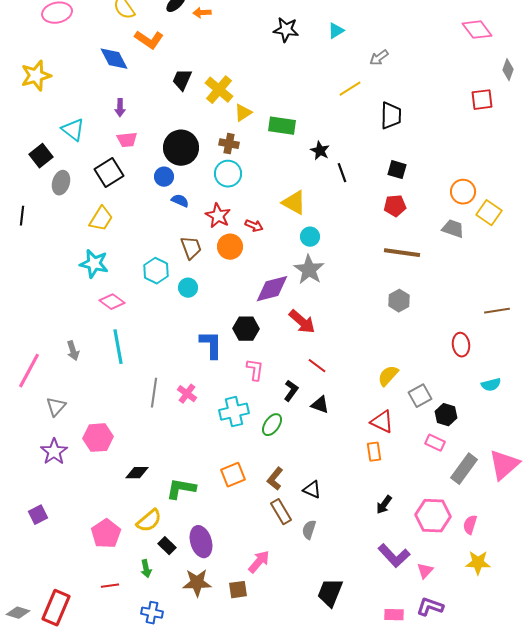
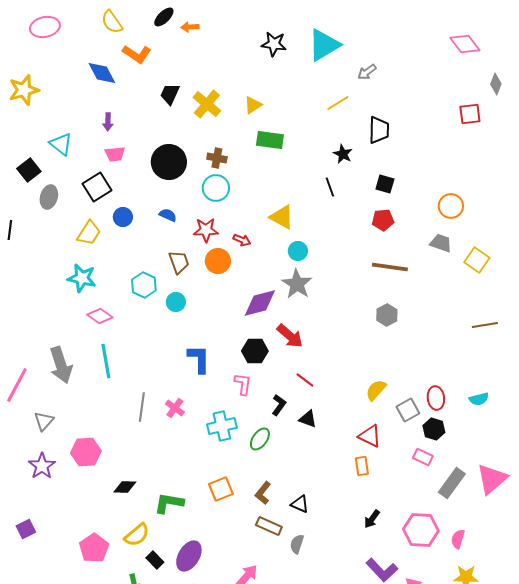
cyan triangle: (336, 31) -> (324, 45), size x2.0
yellow triangle: (243, 113) -> (253, 105), moved
black star: (320, 151) -> (343, 154), moved
blue circle: (164, 177) -> (123, 217), moved
yellow square: (489, 213) -> (477, 260), moved
red star: (218, 216) -> (206, 230), turned -30
black hexagon: (246, 329) -> (255, 351), moved
red ellipse: (461, 345) -> (436, 398), moved
gray arrow: (73, 351) -> (61, 365), size x1.8
brown rectangle: (281, 512) -> (269, 526), turned -35
purple ellipse: (201, 542) -> (189, 556), turned 48

